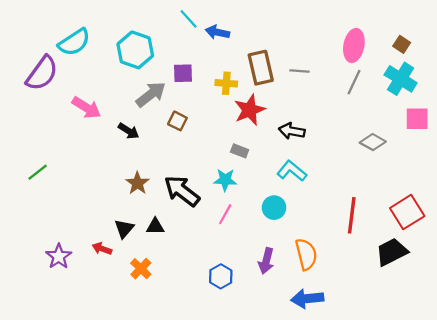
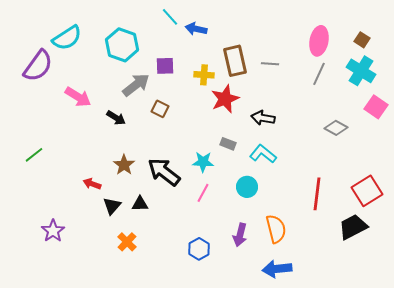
pink square: (417, 119) -> (376, 107), turned 35
gray rectangle: (240, 151) -> (228, 144), moved
red arrow: (102, 249) -> (92, 184), moved

